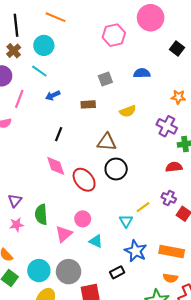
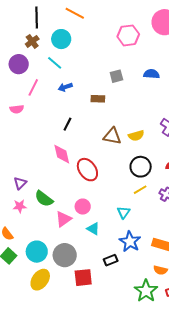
yellow semicircle: (128, 111) -> (136, 136), moved
black circle: (116, 169) -> (141, 167), moved
yellow line: (143, 207) -> (140, 190), moved
green semicircle: (41, 214) -> (44, 199), turned -54

